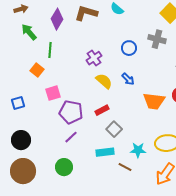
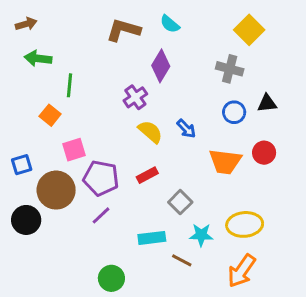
purple diamond: (57, 19) -> (161, 66), moved
green arrow: (29, 32) -> (38, 58), turned -42
blue circle: (129, 48) -> (234, 112), moved
gray square: (114, 129) -> (180, 202), moved
green circle: (64, 167) -> (111, 278), moved
brown circle: (23, 171) -> (56, 190), moved

